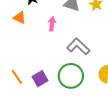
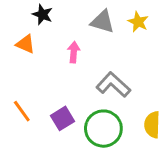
orange line: (17, 77) -> (22, 111), moved
purple square: (40, 79) -> (63, 118), moved

